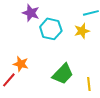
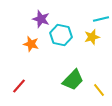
orange star: (21, 64) -> (31, 44), moved
yellow line: (89, 84) -> (99, 90), turned -32

